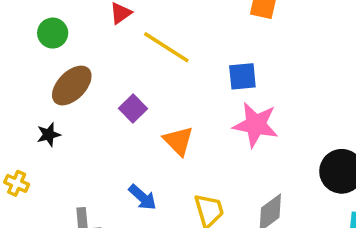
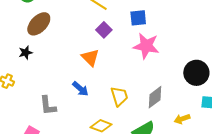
purple square: (133, 108) -> (104, 30), moved
orange triangle: (178, 141) -> (90, 58), moved

